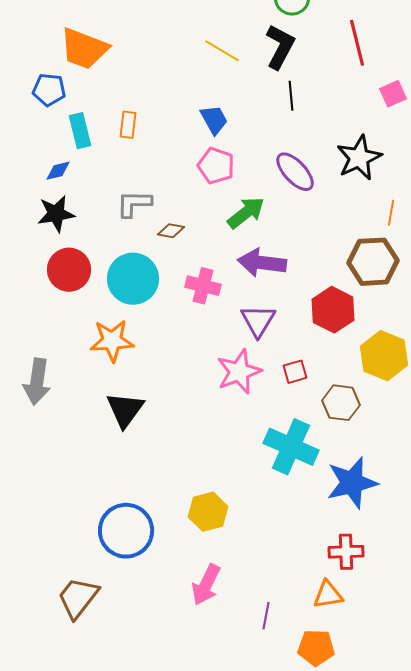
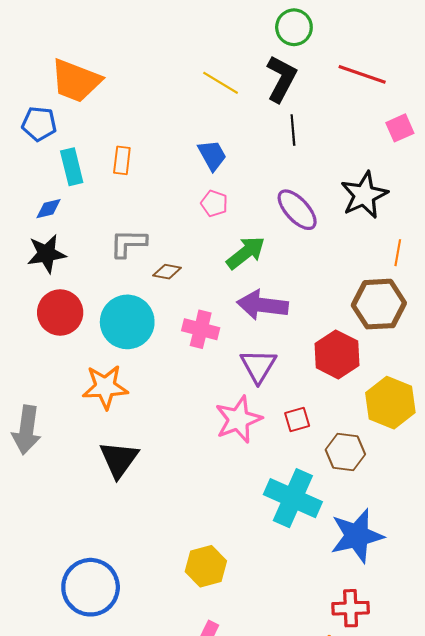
red line: (357, 43) -> (362, 74), turned -57
pink pentagon: (216, 166) -> (214, 203), size x0.7
blue circle: (126, 531) -> (91, 587), moved

